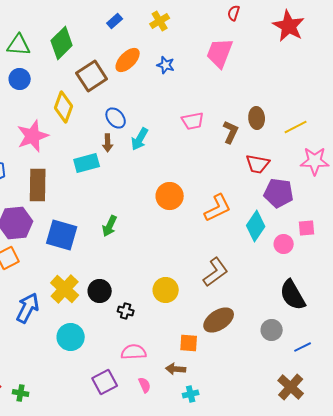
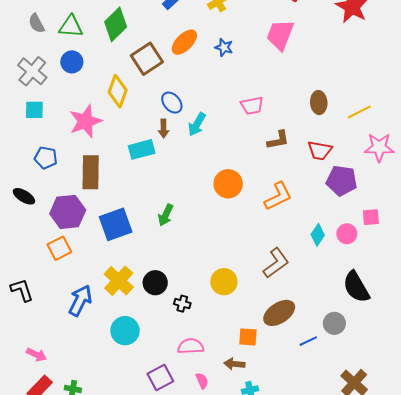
brown L-shape: (231, 132) -> (278, 140), moved, turned 55
cyan diamond: (256, 226) -> (318, 235), moved, size x0.7
blue square: (62, 235) -> (116, 224), turned -36
blue line: (303, 347) -> (308, 341), moved

